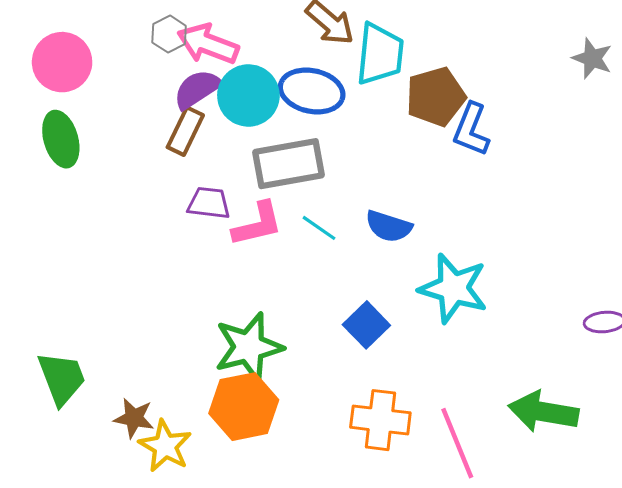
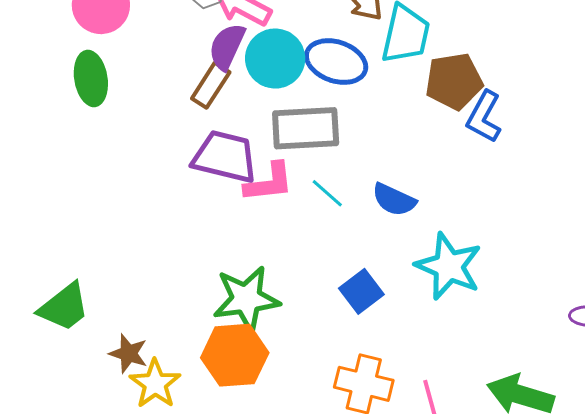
purple semicircle: (197, 89) -> (227, 47), turned -39
purple trapezoid: (209, 203) -> (225, 157), size x1.6
green trapezoid: (62, 378) -> (64, 307), turned 66

